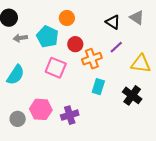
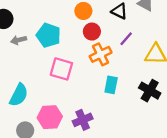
orange circle: (67, 18) -> (83, 11), moved
red circle: (75, 44) -> (92, 32), moved
cyan semicircle: (16, 75) -> (19, 95), moved

